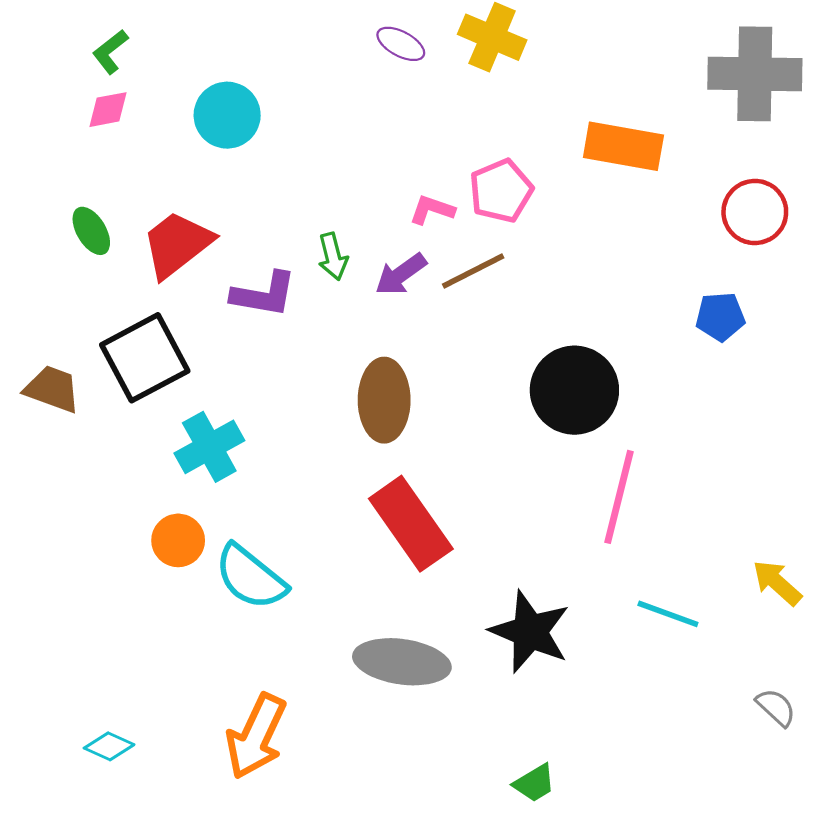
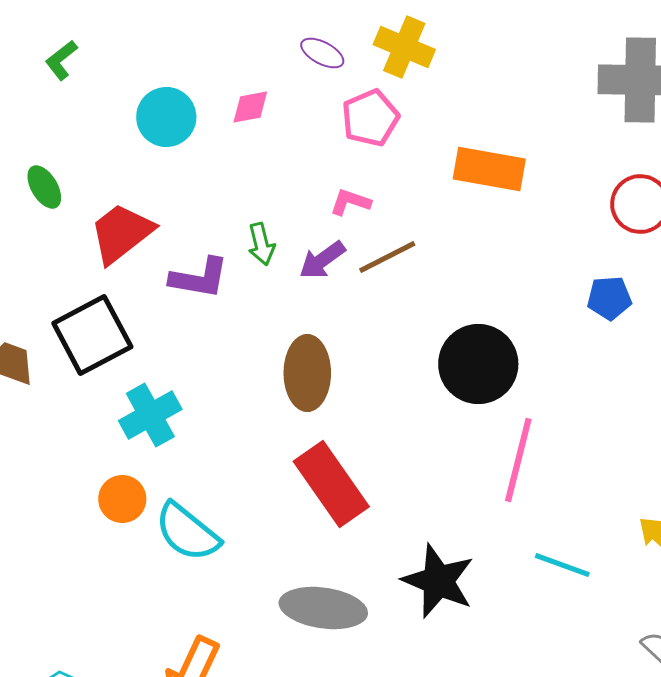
pink diamond: (108, 110) -> (250, 107), moved
orange rectangle: (623, 146) -> (489, 169), moved
pink pentagon: (501, 191) -> (370, 118), moved
green ellipse: (91, 231) -> (44, 187), moved

